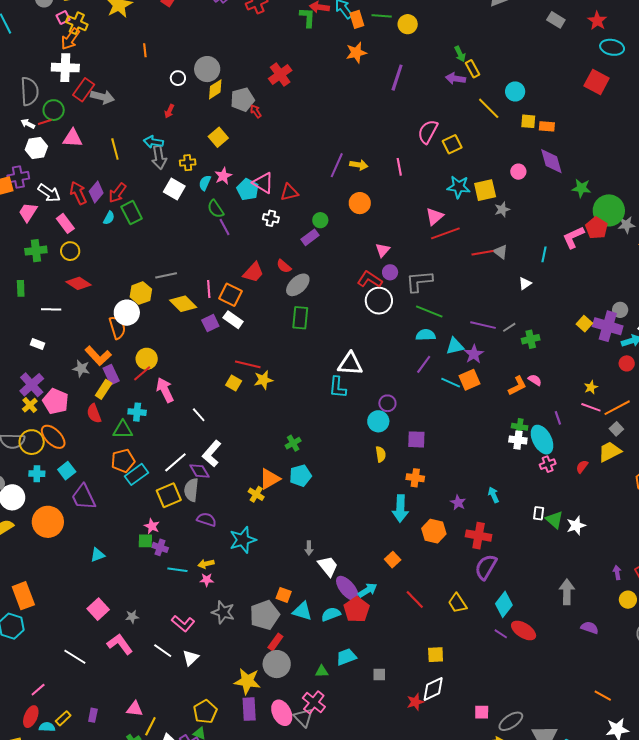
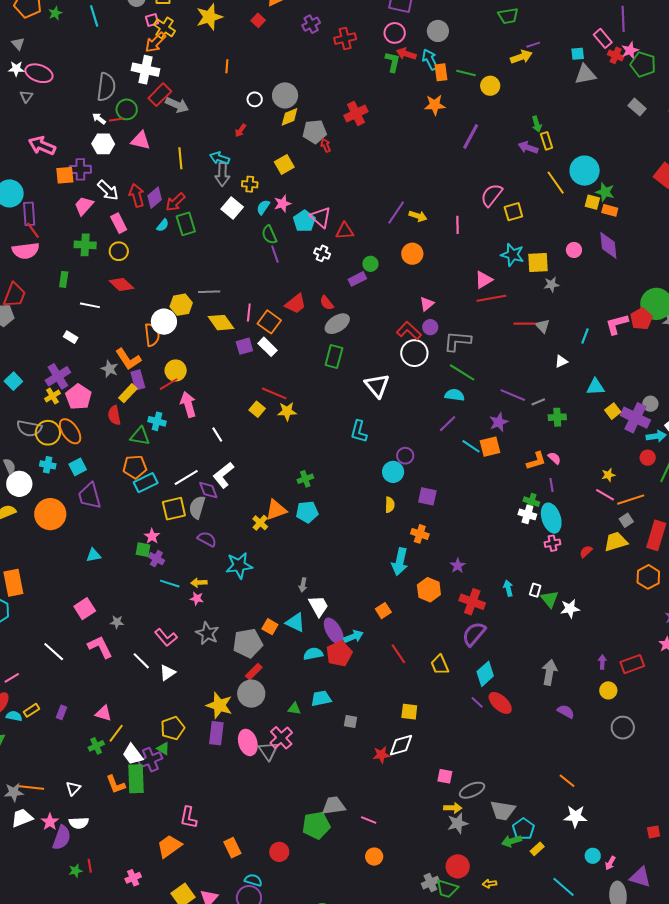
cyan circle: (515, 91) -> (585, 171), size x1.5
green star: (581, 188) -> (605, 192), moved
cyan triangle: (455, 346) -> (595, 387), moved
white triangle: (350, 364) -> (377, 386), moved, turned 36
purple line: (558, 418) -> (552, 485), moved
cyan arrow: (493, 495) -> (508, 588), moved
cyan triangle: (302, 611) -> (295, 622), moved

